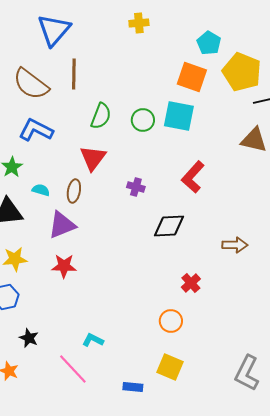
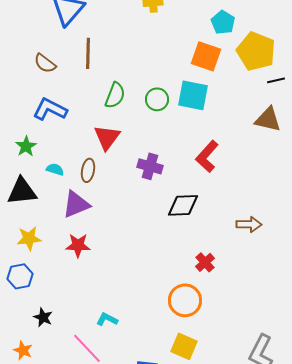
brown semicircle: (31, 84) -> (45, 63), size x0.6
purple cross: (136, 187) -> (150, 166), size x1.4
orange circle: (171, 321) -> (185, 300), size x1.4

